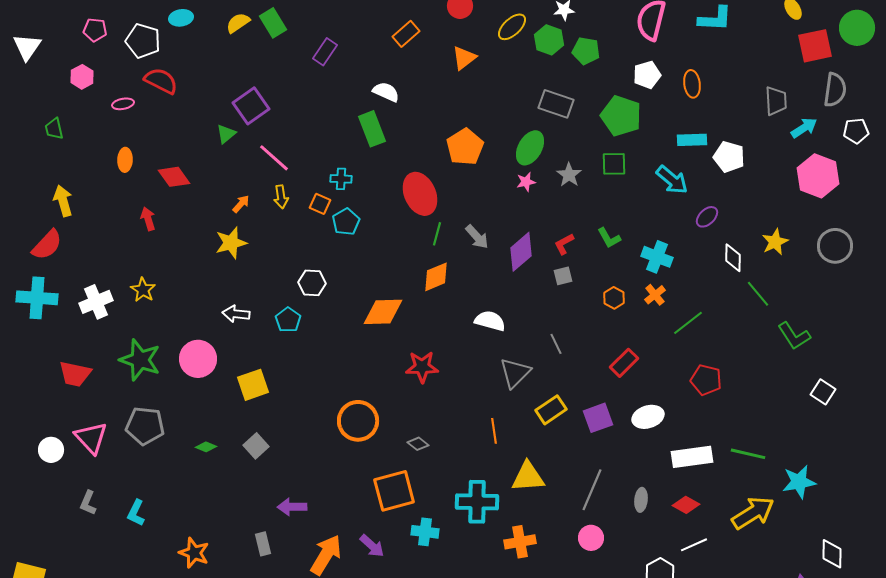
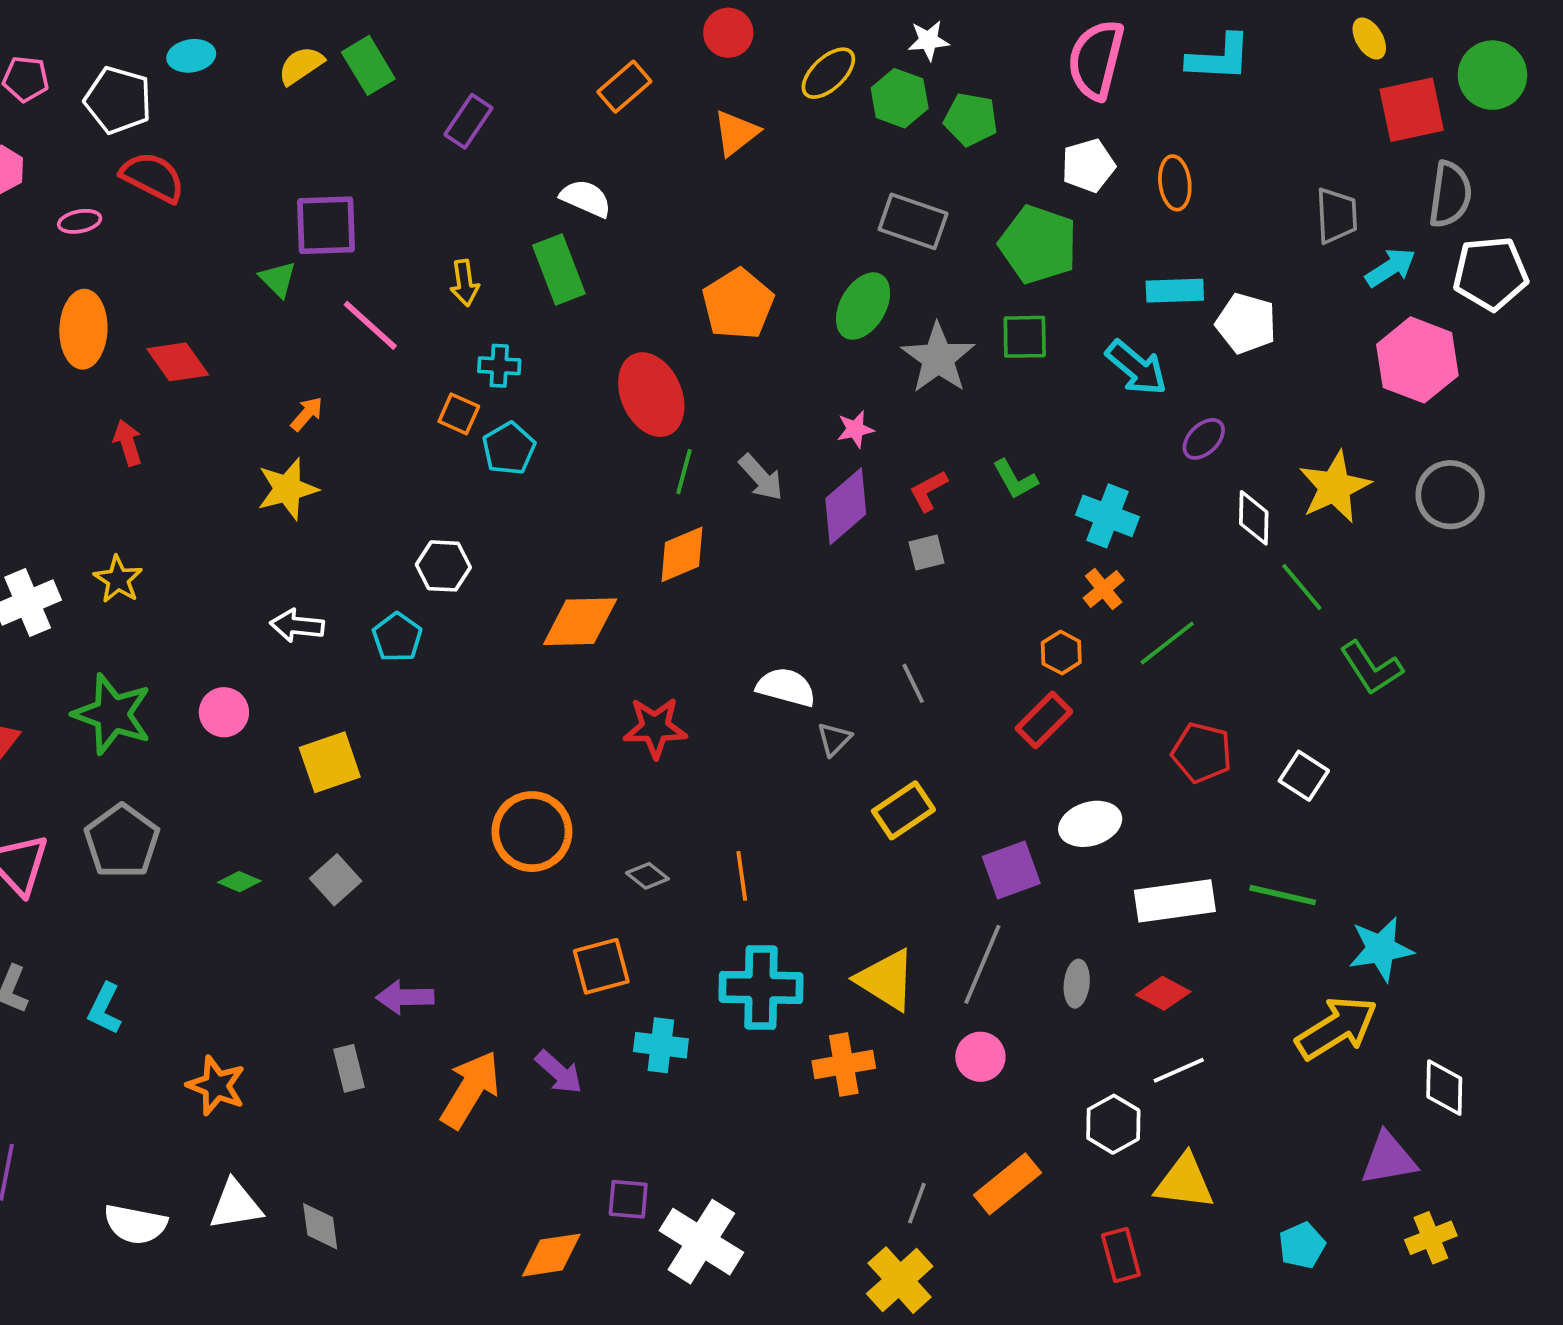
purple square: (251, 106) -> (326, 225), turned 33
white pentagon: (856, 131) -> (1491, 273), size x1.5
green triangle: (226, 134) -> (278, 279), turned -35
orange ellipse: (125, 160) -> (83, 329), size x1.6
gray star: (569, 175) -> (938, 358), size x1.5
pink star: (526, 182) -> (855, 429), moved
yellow arrow: (281, 197) -> (465, 283), moved
yellow star: (775, 242) -> (1335, 487), size x1.4
orange hexagon: (614, 298) -> (1061, 653), moved
white semicircle: (490, 321) -> (786, 687), moved
pink circle: (198, 359) -> (224, 712), size x0.7
gray triangle: (515, 373) -> (834, 739), size x0.6
white square: (823, 392) -> (1304, 776), moved
purple square: (598, 418) -> (1011, 870), moved
gray pentagon: (145, 426) -> (122, 841), turned 30
orange line: (494, 431) -> (742, 876), moved
yellow triangle: (528, 477) -> (886, 980), moved, turned 36
orange square: (394, 491) -> (601, 966), size x0.7
yellow arrow: (753, 513) -> (1337, 1028), moved

